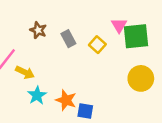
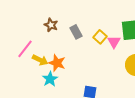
pink triangle: (119, 25) -> (114, 42), moved
orange star: (66, 100) -> (57, 63), moved

